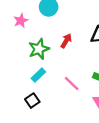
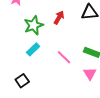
black square: (32, 101) -> (22, 81), moved

